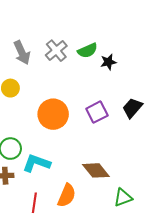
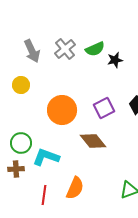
brown diamond: (96, 170) -> (93, 141), moved

